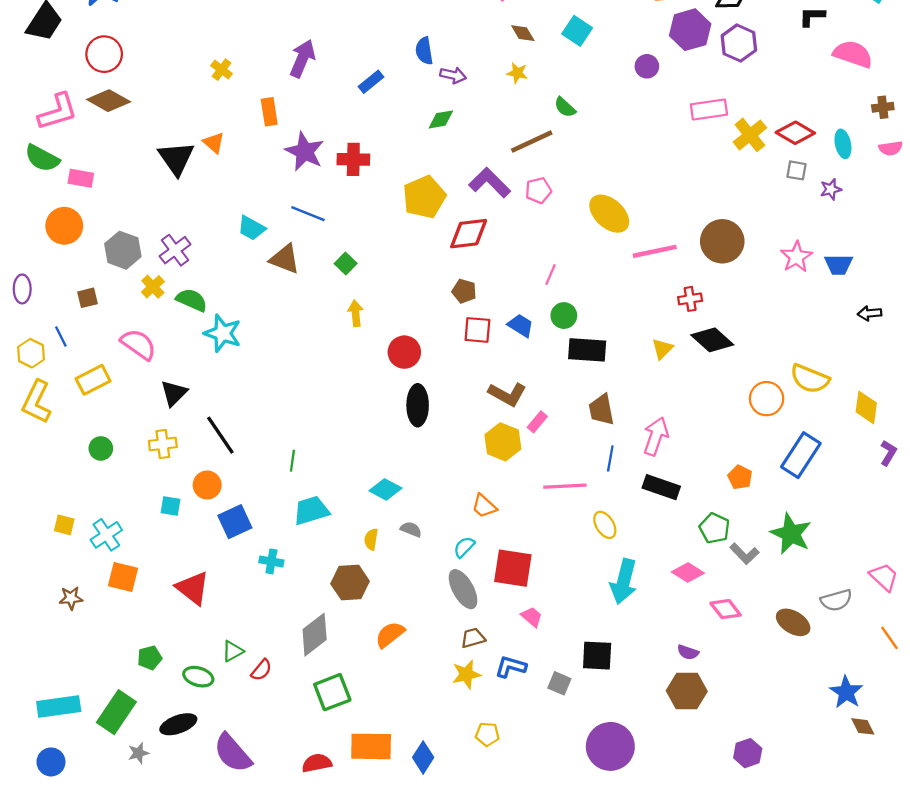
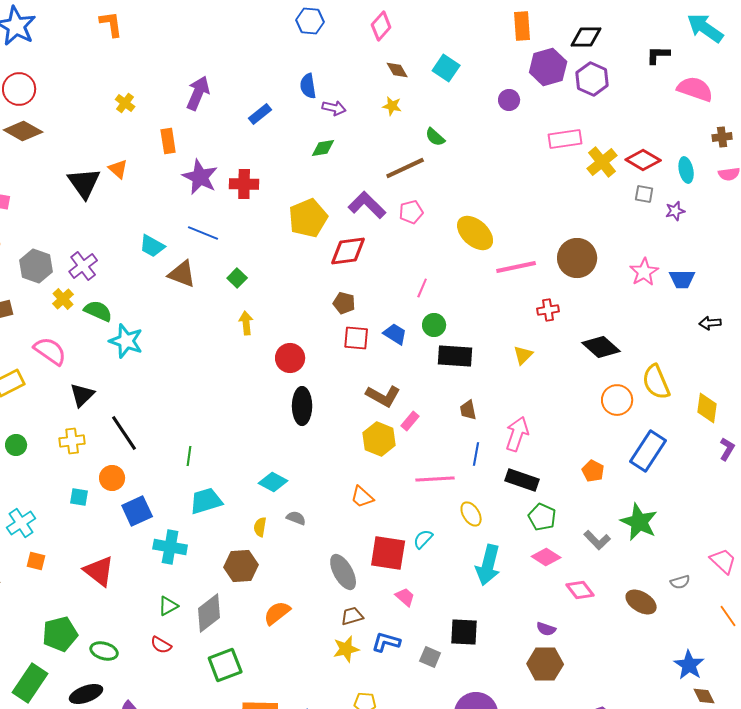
black diamond: (712, 340) -> (601, 347), moved
yellow semicircle: (810, 379) -> (656, 382), turned 45
brown trapezoid: (601, 410) -> (468, 410), size x0.7
green pentagon: (714, 528) -> (542, 517), moved
cyan semicircle: (464, 547) -> (423, 539), moved
cyan cross: (271, 561) -> (170, 547), size x1.5
orange square: (123, 577) -> (36, 561), size x0.7
gray semicircle: (836, 600) -> (680, 582), size x0.7
green triangle: (233, 651) -> (168, 606), moved
green pentagon: (150, 658) -> (60, 634), size x1.6
red semicircle: (261, 670) -> (161, 645), turned 80

